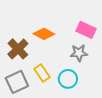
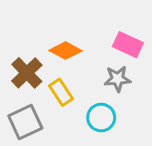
yellow rectangle: (42, 73) -> (61, 92), moved

